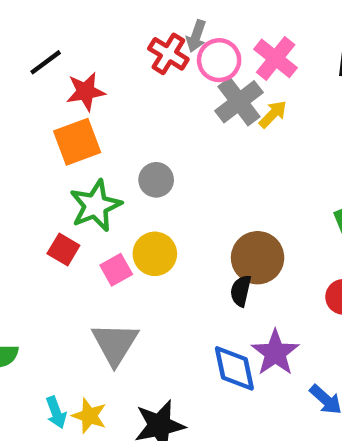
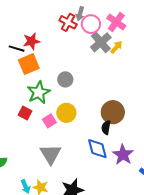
black line: (46, 62) -> (17, 49), moved, turned 56
blue diamond: (234, 368) -> (97, 149), moved

